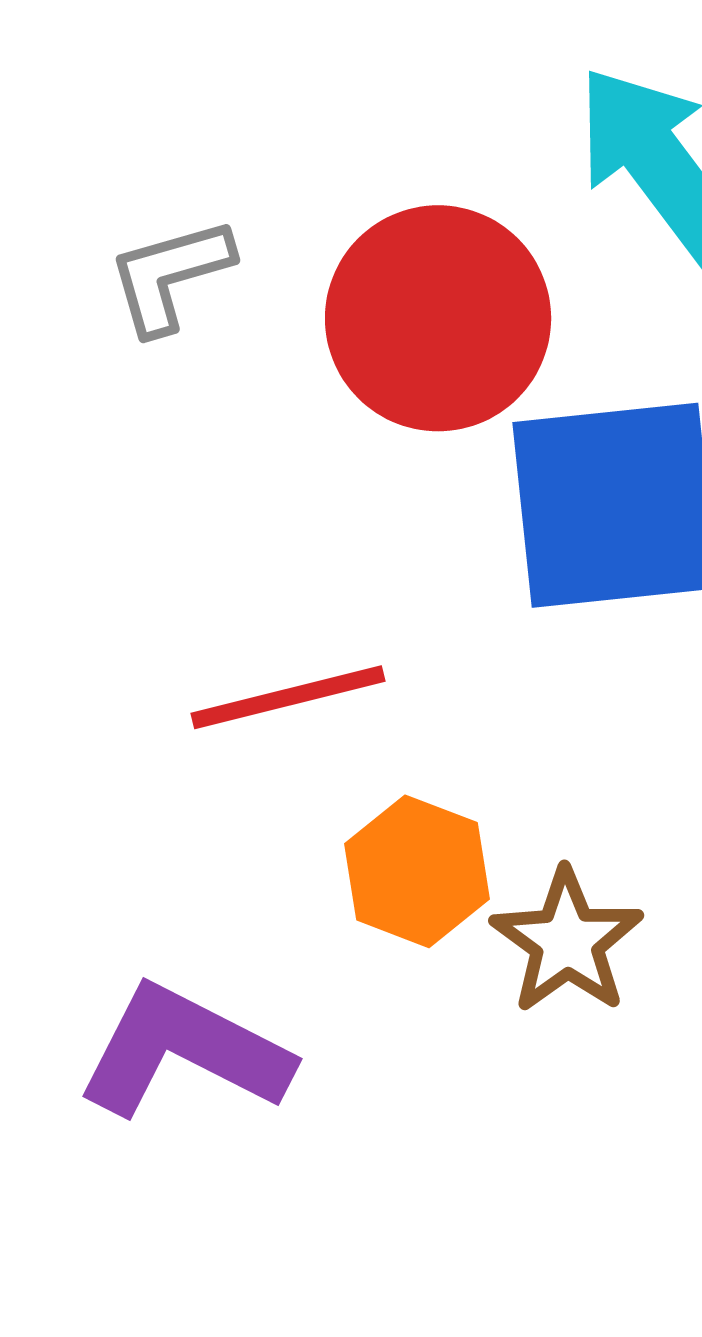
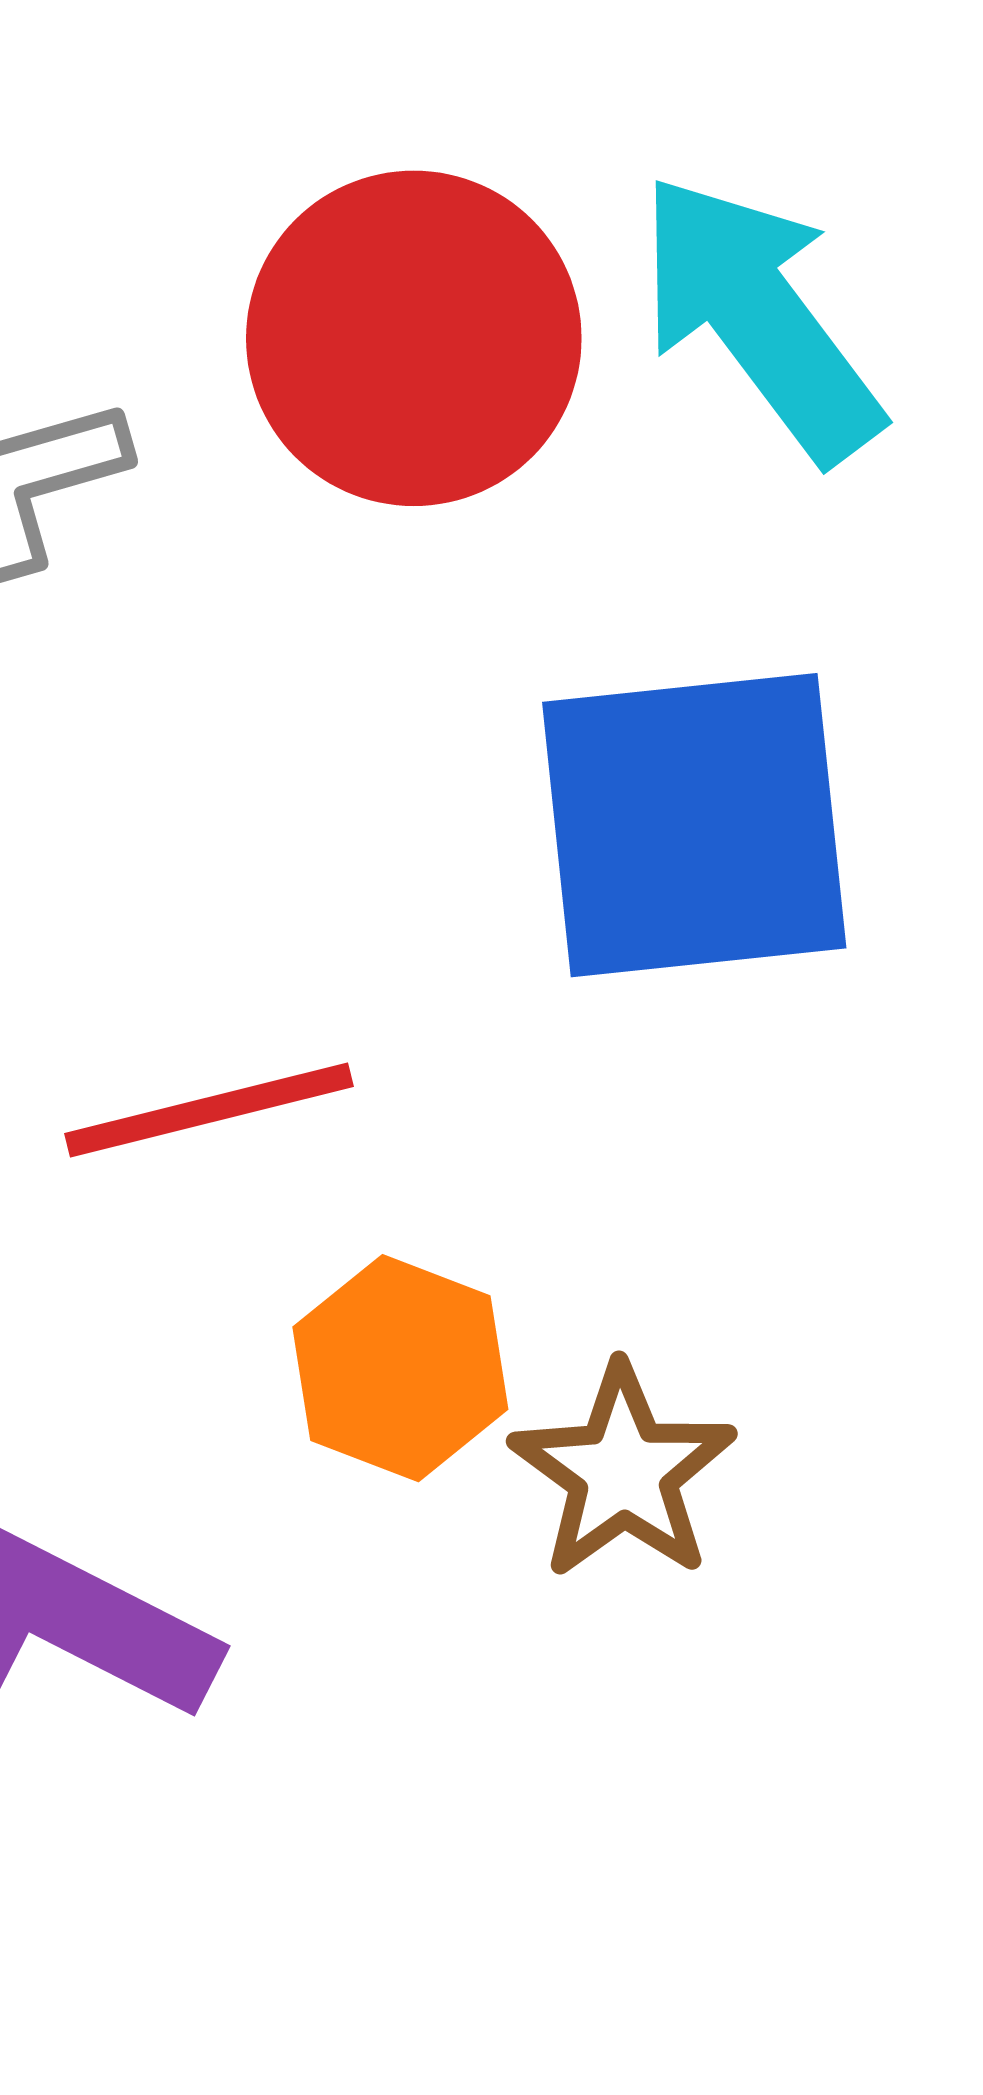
red circle: (438, 318) -> (414, 338), moved

